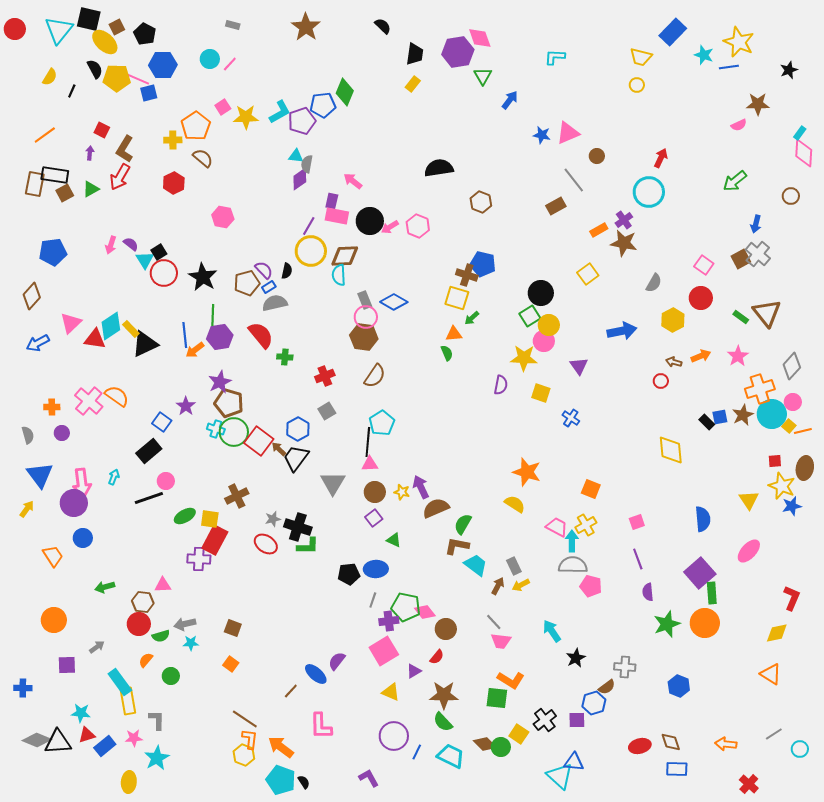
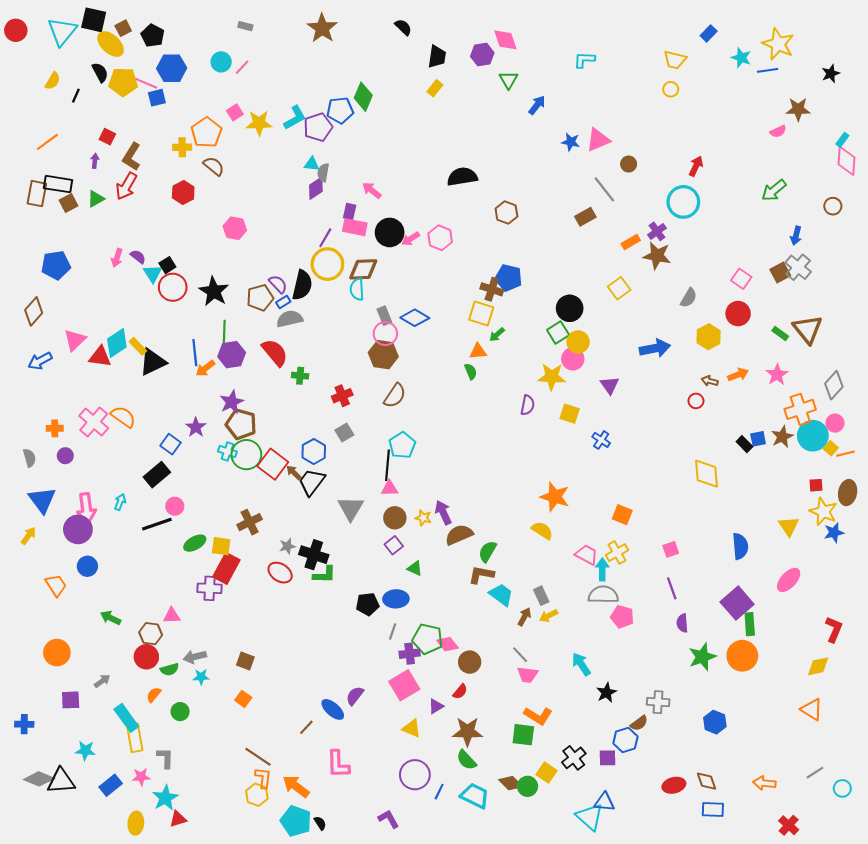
blue rectangle: (673, 32) -> (709, 33), size x0.6
purple hexagon: (458, 52) -> (482, 55), size x0.7
black semicircle: (287, 271) -> (302, 285), size x1.8
green arrow: (105, 587) -> (111, 618), turned 42
red triangle: (87, 735) -> (178, 819), moved

